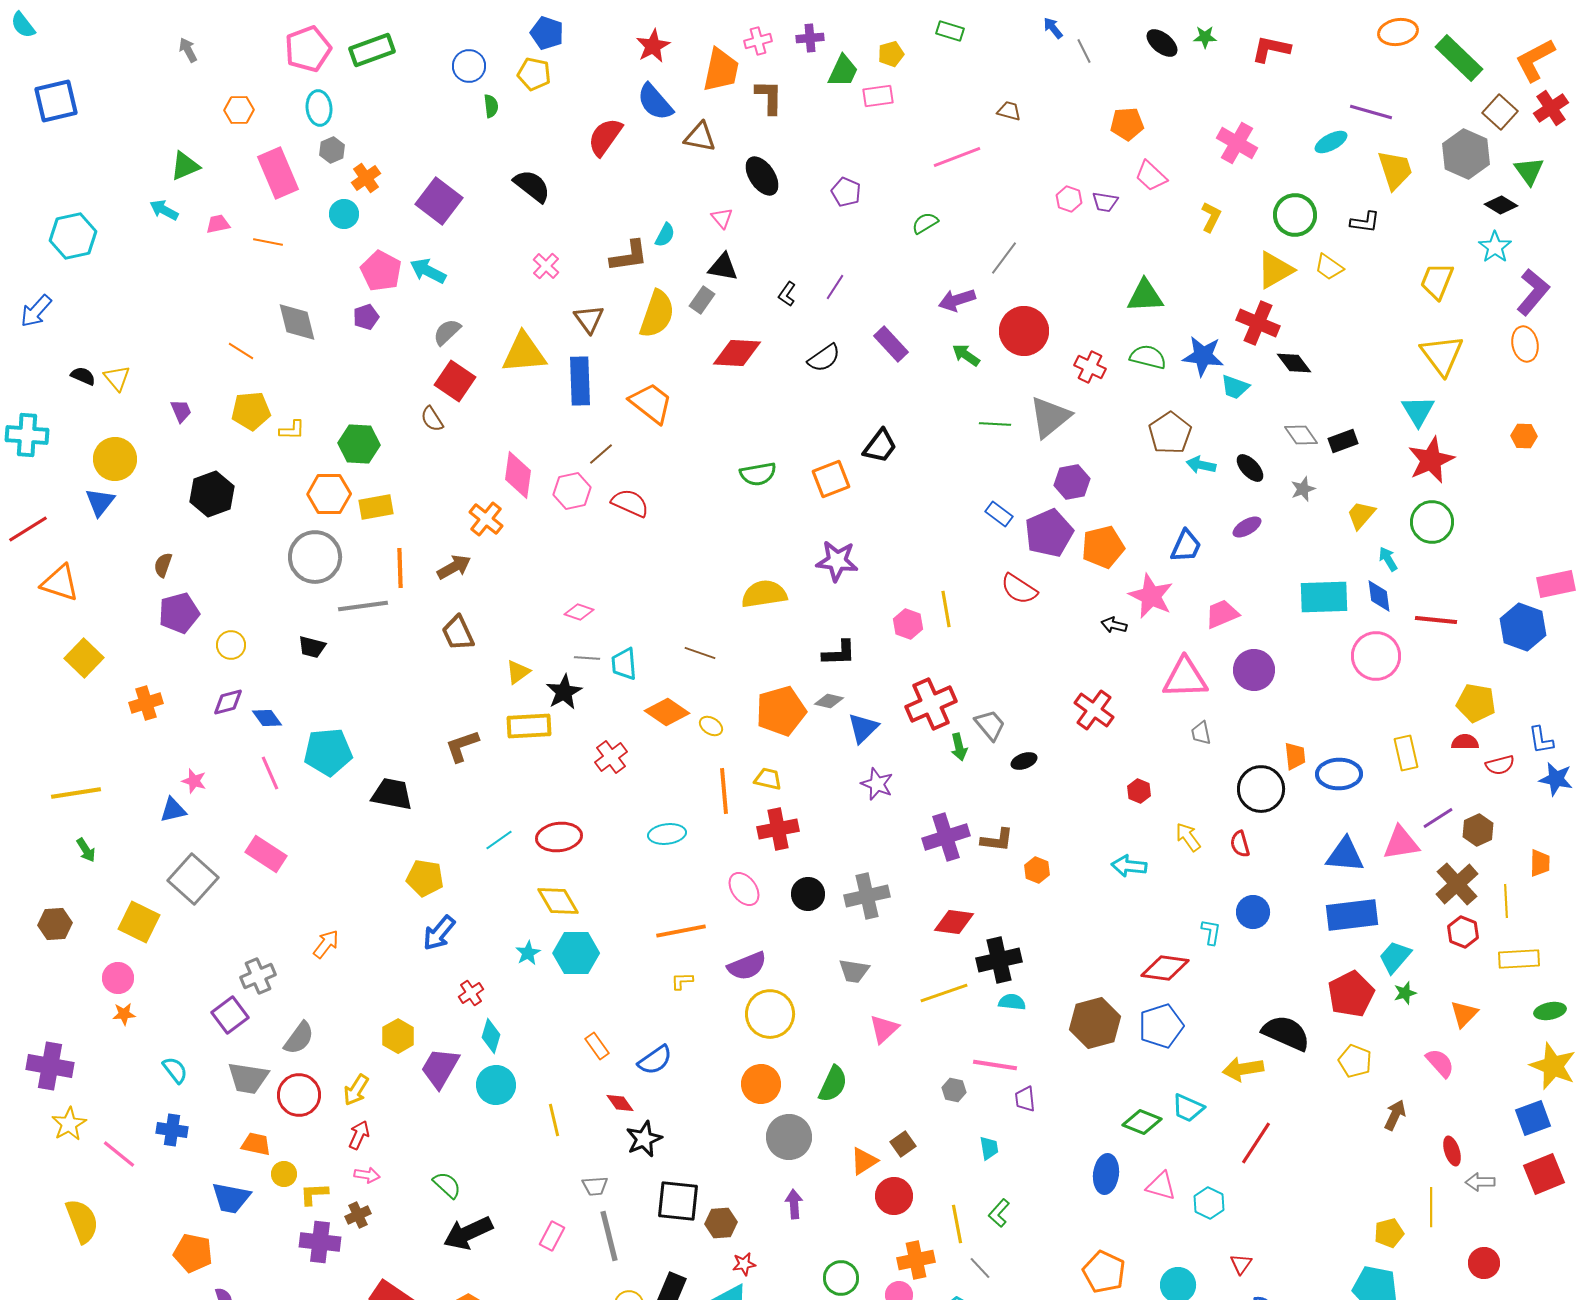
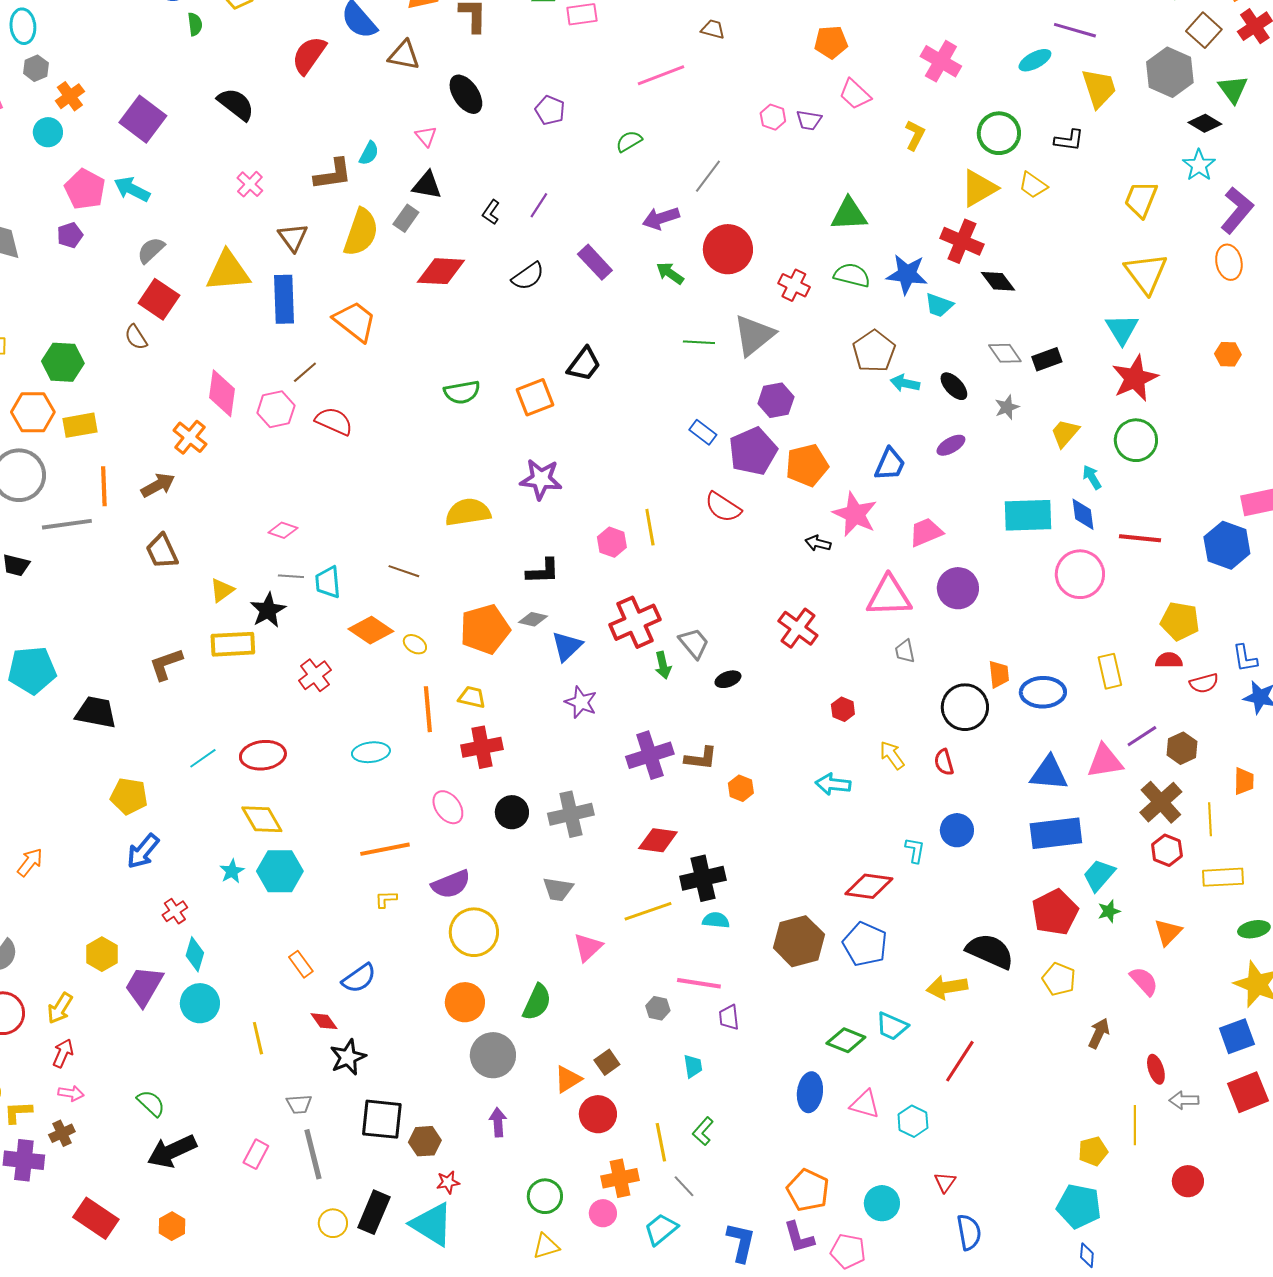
blue pentagon: (1161, 1026) -> (865, 944), turned -30

